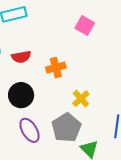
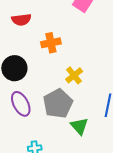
red semicircle: (21, 57) -> (21, 20), moved

